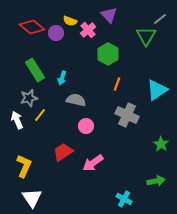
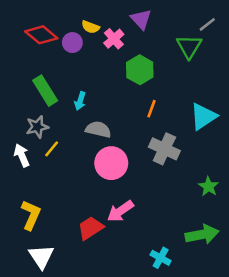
pink circle: (86, 126) -> (111, 163), size x1.6
red trapezoid: (63, 152) -> (91, 228), moved
green arrow: (156, 181) -> (202, 234), size x1.4

